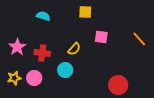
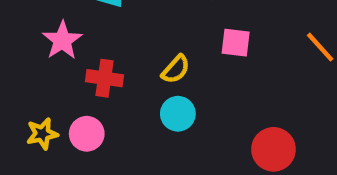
pink star: (17, 47) -> (62, 40), moved
cyan circle: (65, 70) -> (178, 114), moved

